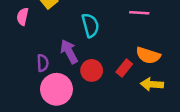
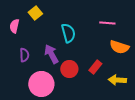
orange semicircle: (148, 55) -> (119, 47), moved
purple semicircle: (43, 63) -> (24, 55), moved

